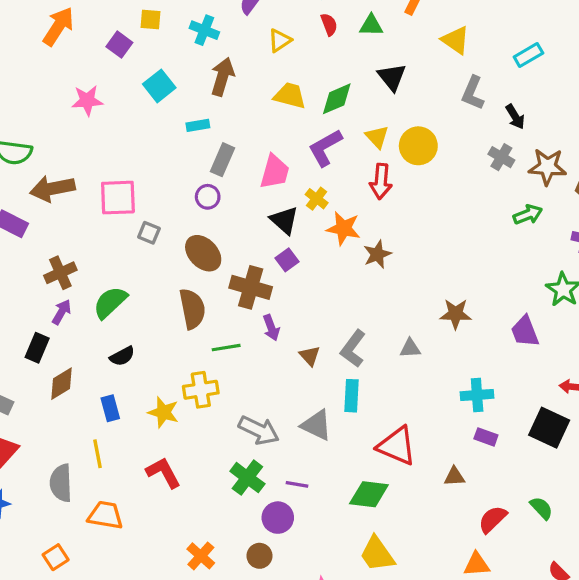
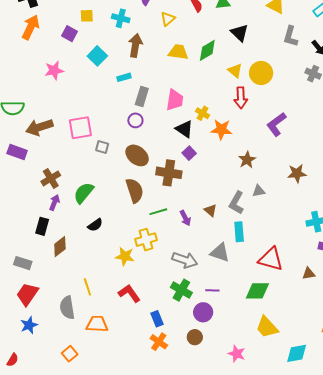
purple L-shape: (325, 148) -> (276, 124), moved
brown star: (377, 254) -> (247, 160), moved
purple arrow: (271, 328) -> (185, 218), moved
gray triangle: (410, 348) -> (259, 191), moved
blue rectangle: (110, 408) -> (157, 319), moved

